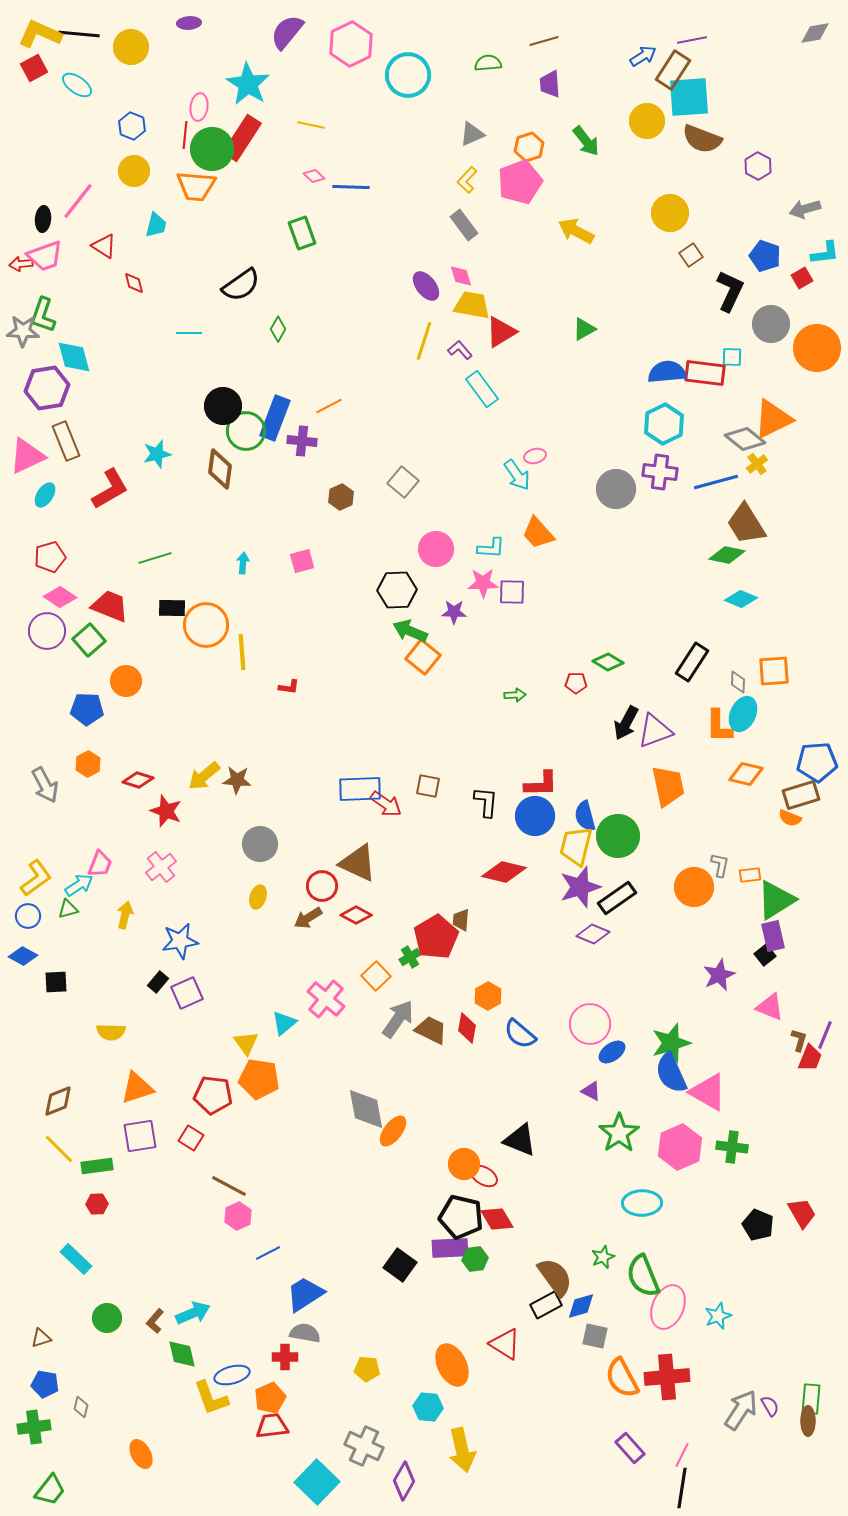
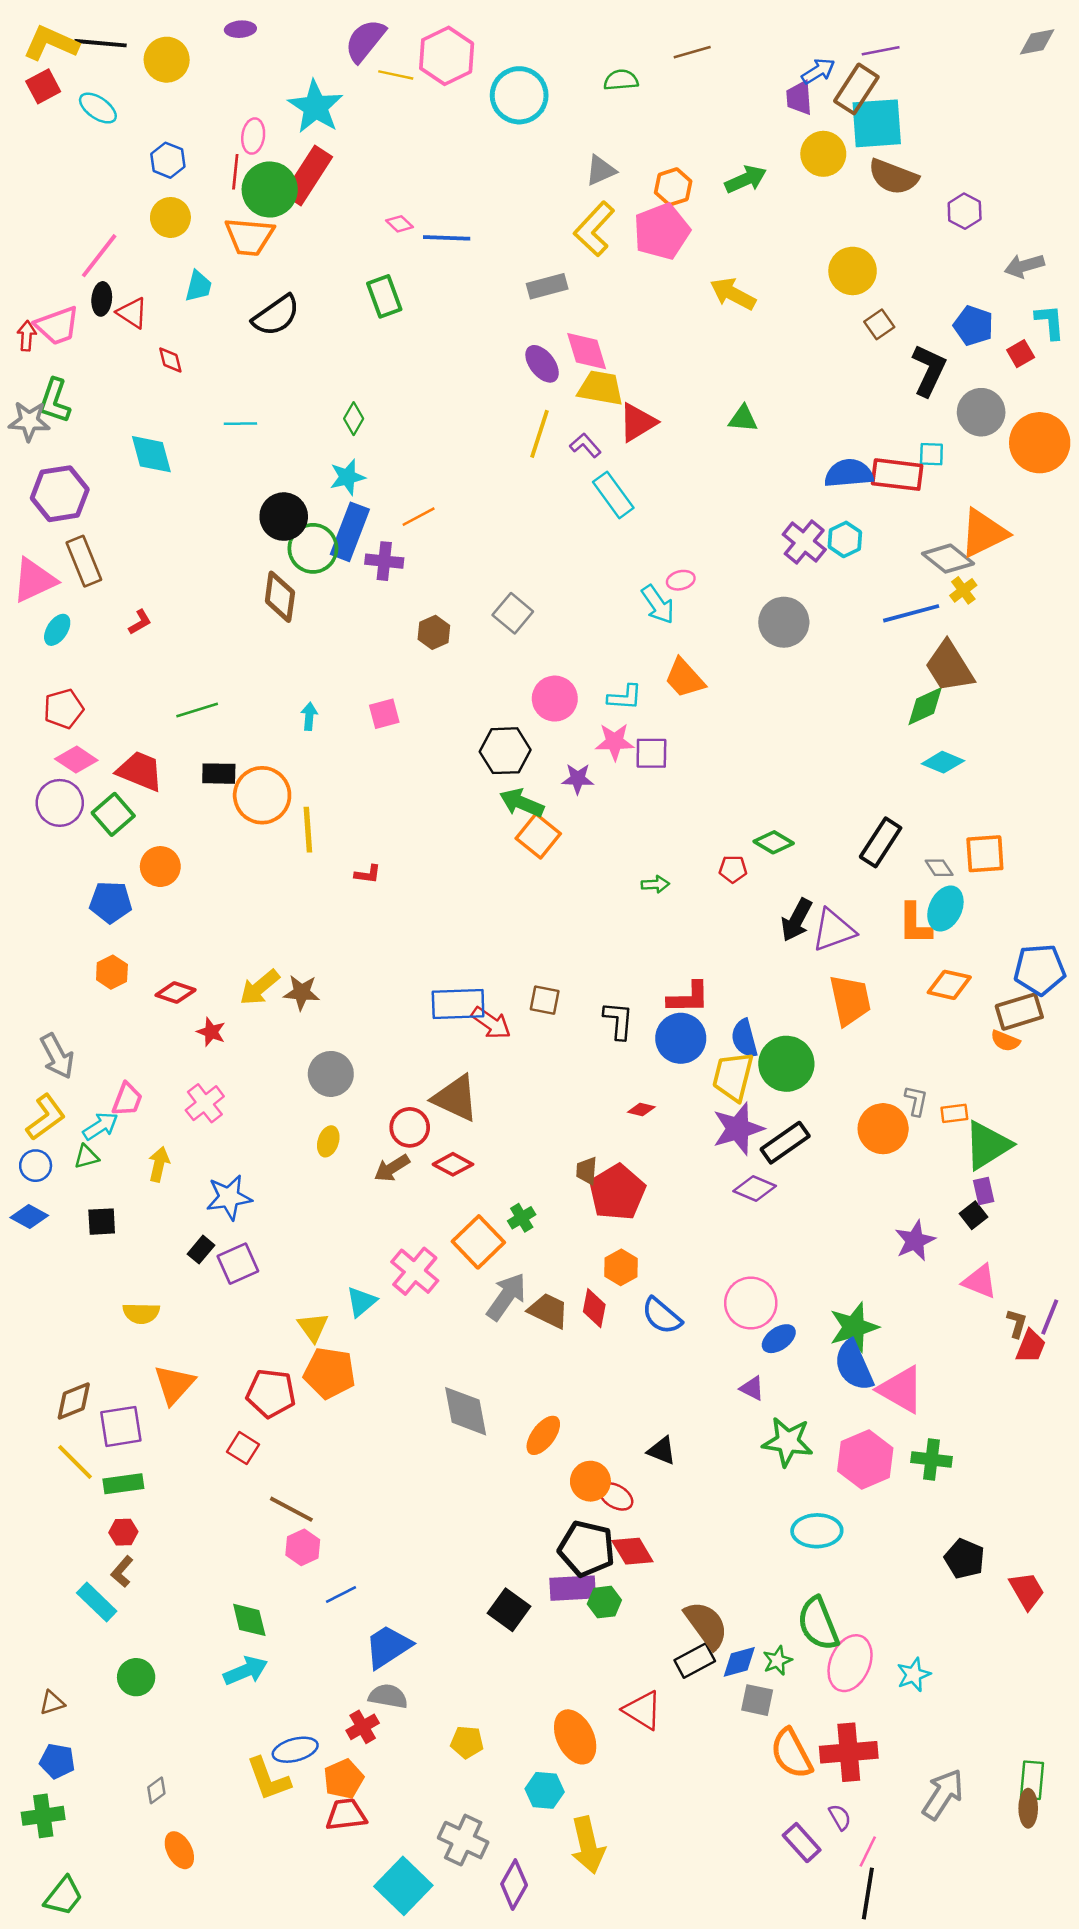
purple trapezoid: (550, 84) -> (799, 98), moved
yellow line: (311, 125) -> (396, 75), moved
green arrow: (586, 141) -> (746, 179), turned -76
yellow L-shape: (467, 180) -> (594, 229), size x1.6
black ellipse: (43, 219) -> (102, 299), moved
gray rectangle: (464, 225) -> (547, 286), moved, turned -68
cyan L-shape: (825, 253) -> (1050, 322), turned -88
red arrow: (21, 264) -> (27, 336), turned 100
pink diamond: (461, 276) -> (587, 351), size x1.5
black semicircle: (241, 285) -> (276, 315), moved
green triangle: (584, 329) -> (743, 419), turned 35
cyan diamond: (74, 357) -> (151, 454), moved
cyan hexagon: (664, 424) -> (845, 539), size x0.7
cyan star: (157, 454) -> (347, 477), moved
purple cross: (660, 472) -> (804, 542), moved, turned 32
red L-shape: (110, 489) -> (140, 622), size x0.5
green diamond: (727, 555) -> (925, 706), turned -36
gray diamond: (738, 682) -> (939, 868), turned -35
gray arrow: (45, 785) -> (57, 1056), moved
red star: (166, 811) -> (211, 1032), size x0.7
red diamond: (504, 872) -> (641, 1110), size x0.5
purple rectangle: (773, 936) -> (984, 1191), size x0.7
red pentagon: (436, 937) -> (617, 1192), moved
orange square: (376, 976) -> (478, 1242), size x1.4
black square: (56, 982) -> (102, 1222), moved
orange triangle: (137, 1088) -> (174, 1384), turned -30
orange ellipse: (393, 1131) -> (543, 1435), moved
green star: (619, 1133) -> (788, 1442), turned -30
purple square: (140, 1136) -> (121, 1426), moved
black triangle: (520, 1140) -> (662, 1451), size x0.7
red trapezoid: (802, 1213) -> (1027, 1591), moved
green star: (603, 1257) -> (777, 1661), moved
brown L-shape: (155, 1321) -> (122, 1572), moved
green diamond: (182, 1354) -> (249, 1620), moved
red cross: (285, 1357) -> (363, 1727), turned -30
purple semicircle: (770, 1406) -> (840, 1817), moved
gray diamond: (81, 1407) -> (156, 1790), moved, turned 40

